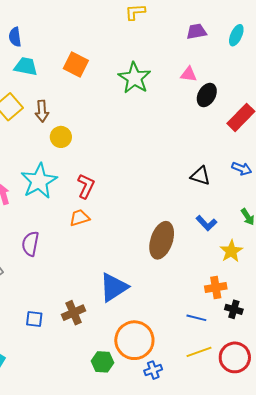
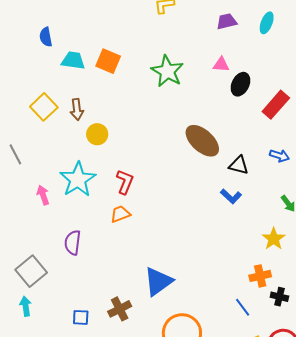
cyan trapezoid: (26, 66) -> (73, 61), moved
blue L-shape: (206, 223) -> (231, 196), moved
brown ellipse: (162, 240) -> (202, 141), moved, turned -63
blue line: (196, 318) -> (243, 307), turned 42

